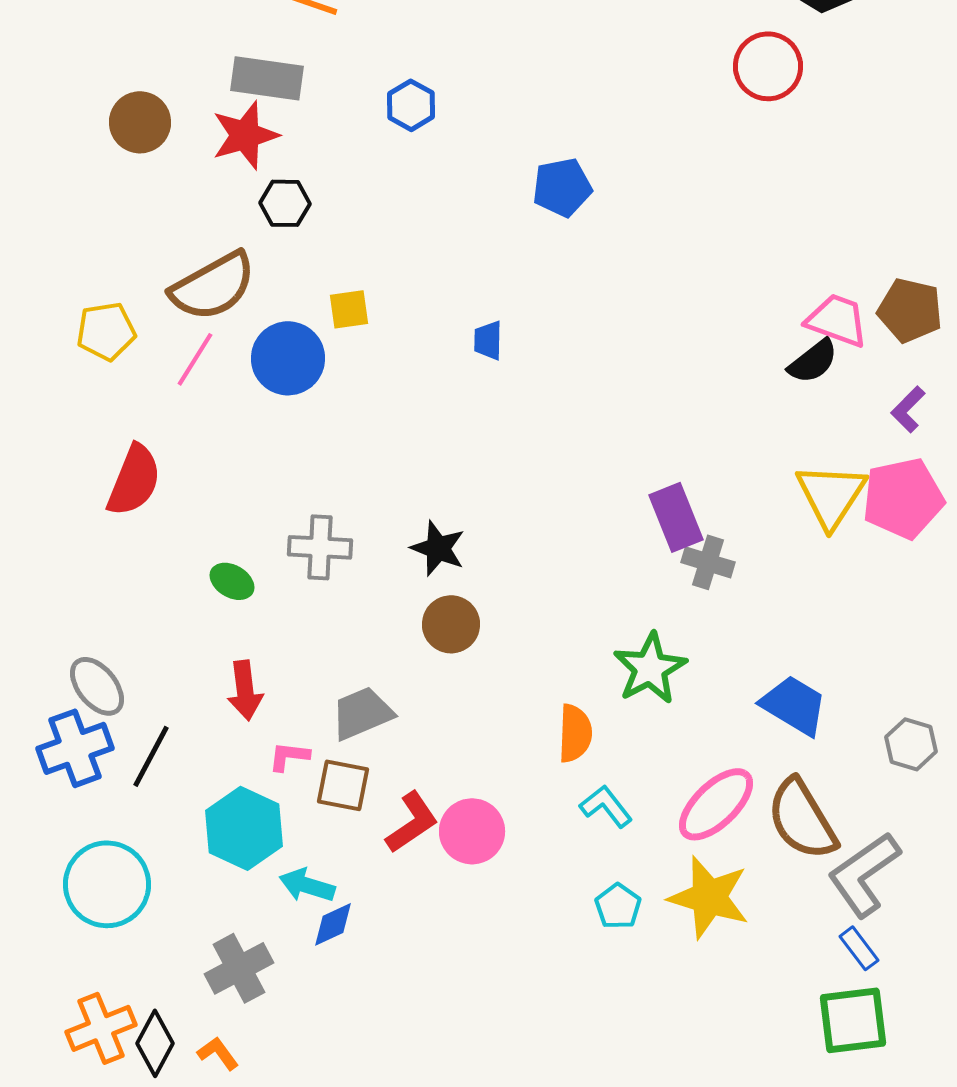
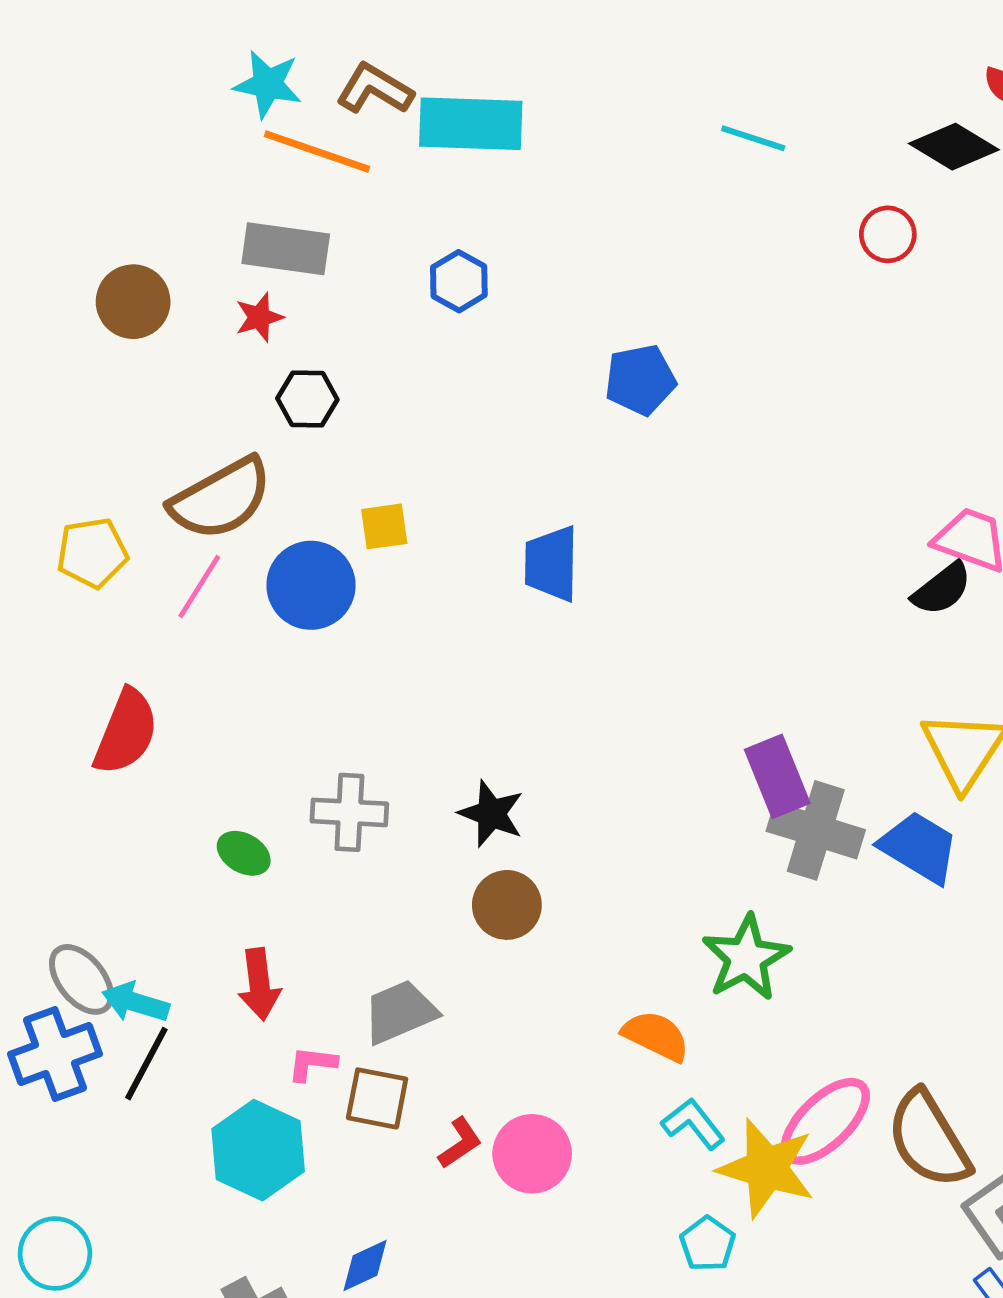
red circle: (768, 66) -> (888, 234), size x0.7
red star: (245, 135) -> (259, 317), size x0.6
blue trapezoid: (488, 340) -> (551, 564), size x1.6
gray cross: (708, 562) -> (816, 830), size x1.5
blue trapezoid: (794, 705) -> (919, 847), moved
orange semicircle: (575, 733) -> (656, 1036), turned -66
red L-shape: (412, 822) -> (460, 1143), size x0.7
cyan circle: (107, 884) -> (55, 1253), moved, size x0.7
cyan arrow: (307, 885) -> (136, 1002), moved
yellow star: (709, 897) -> (766, 1168), moved

